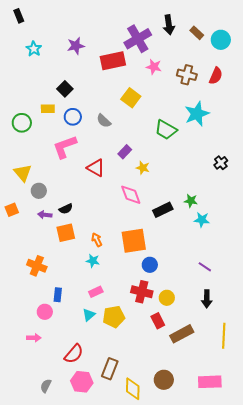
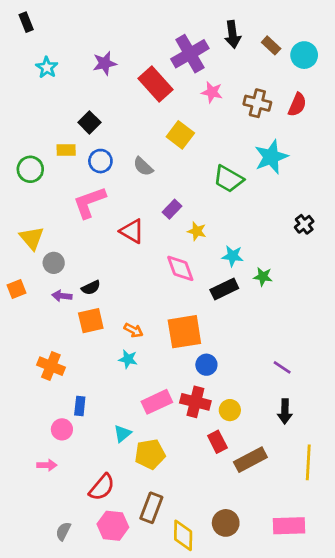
red rectangle: (113, 61) -> (156, 84), turned 60
cyan star: (202, 220) -> (233, 256), moved
orange arrow: (97, 240) -> (133, 330), turned 144
pink rectangle: (96, 292) -> (157, 402), moved, size x1.5
yellow pentagon: (114, 317) -> (150, 454), moved

